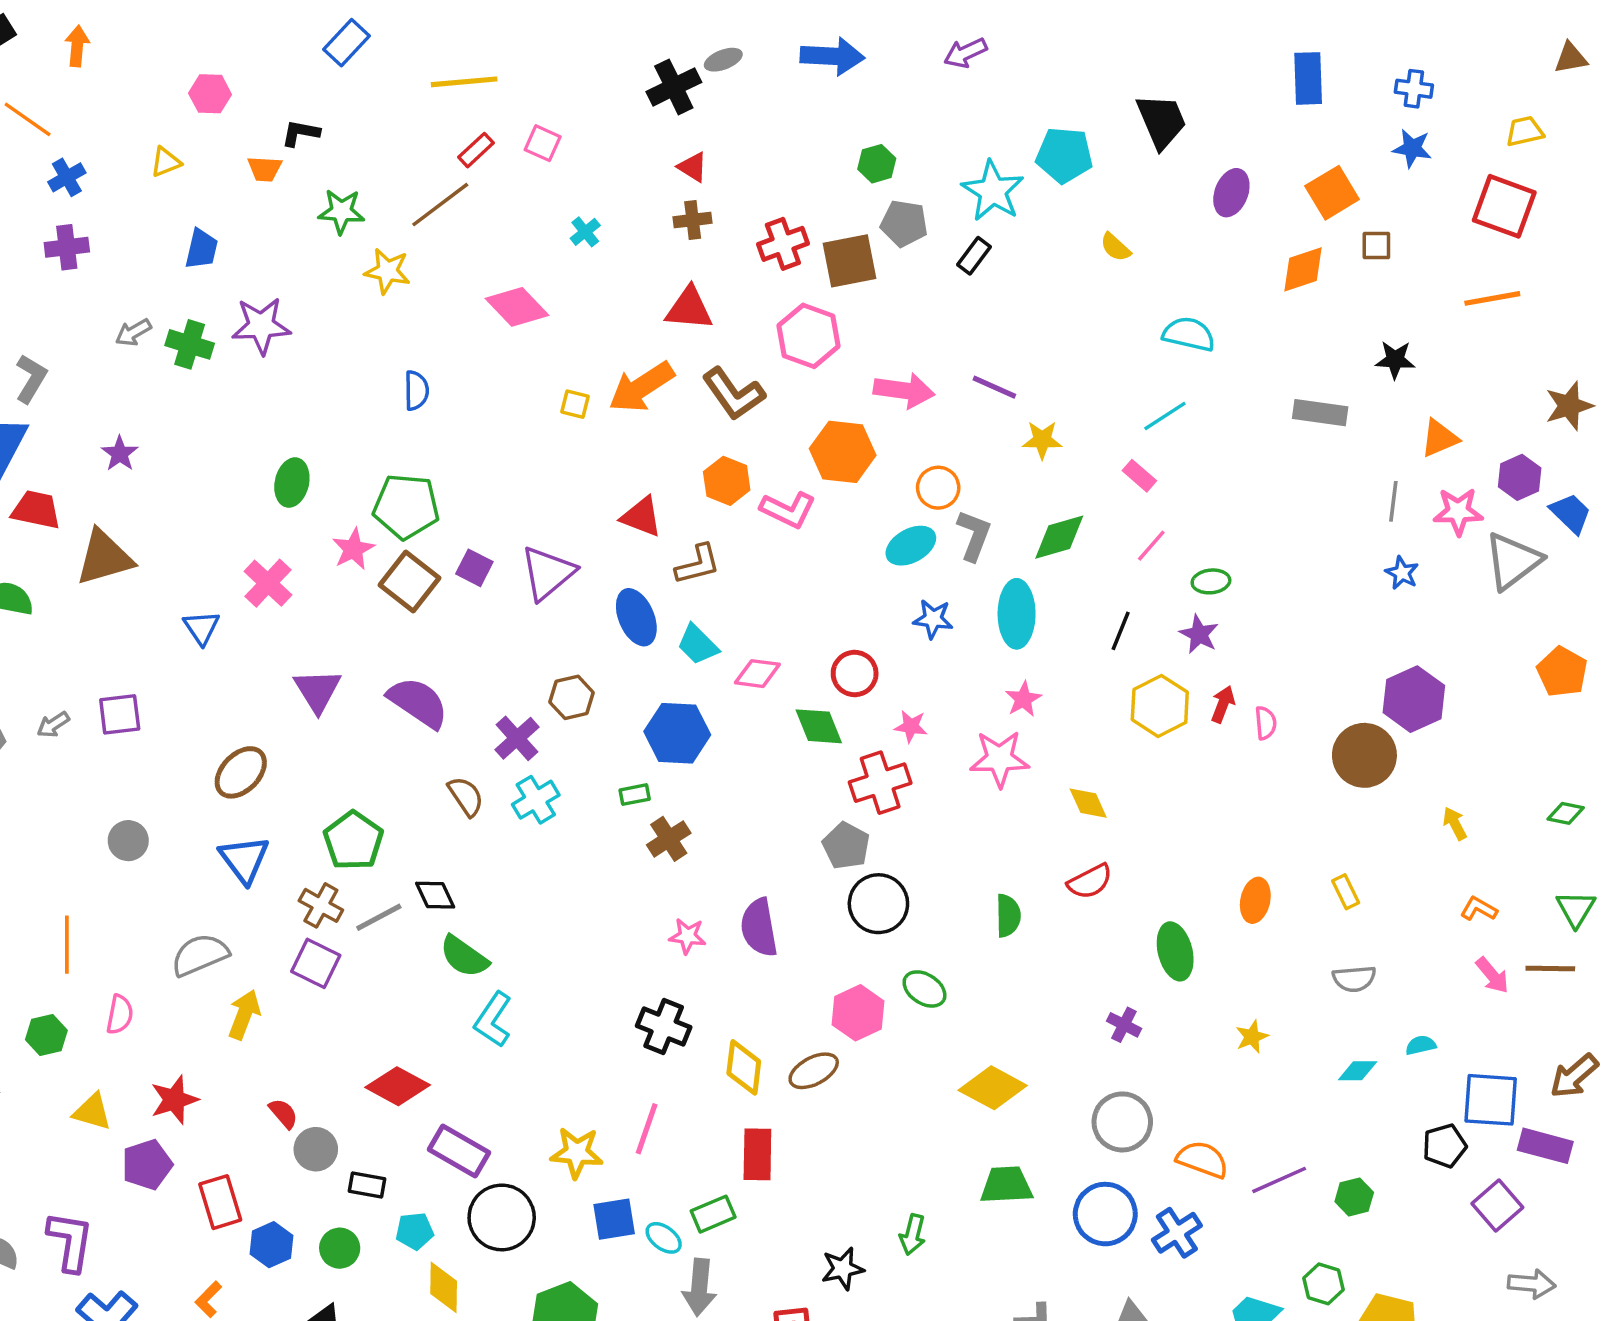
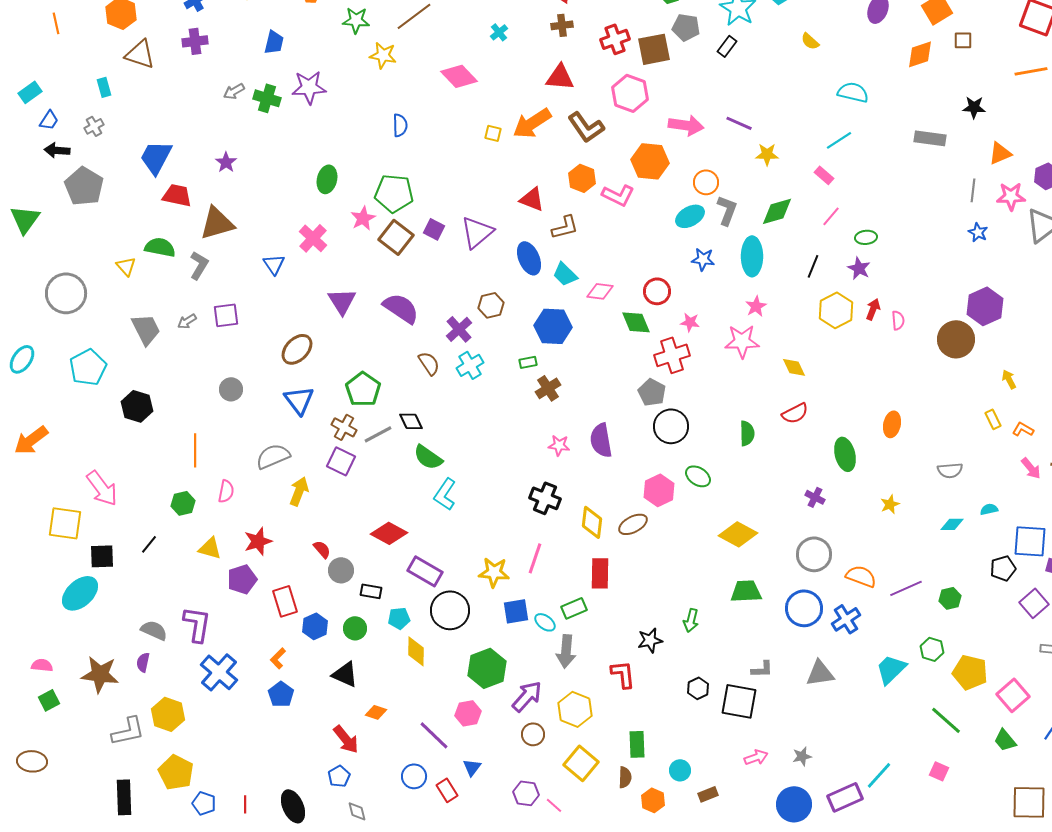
gray L-shape: (31, 379) -> (199, 265), moved
yellow rectangle: (1346, 892) -> (993, 419), moved

